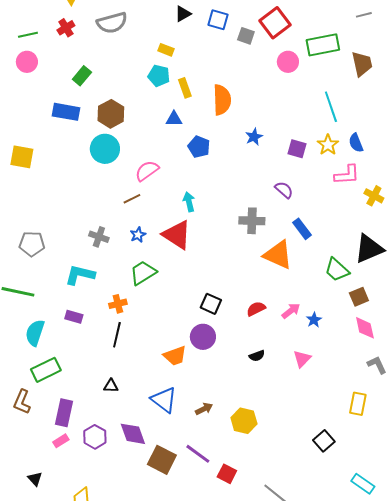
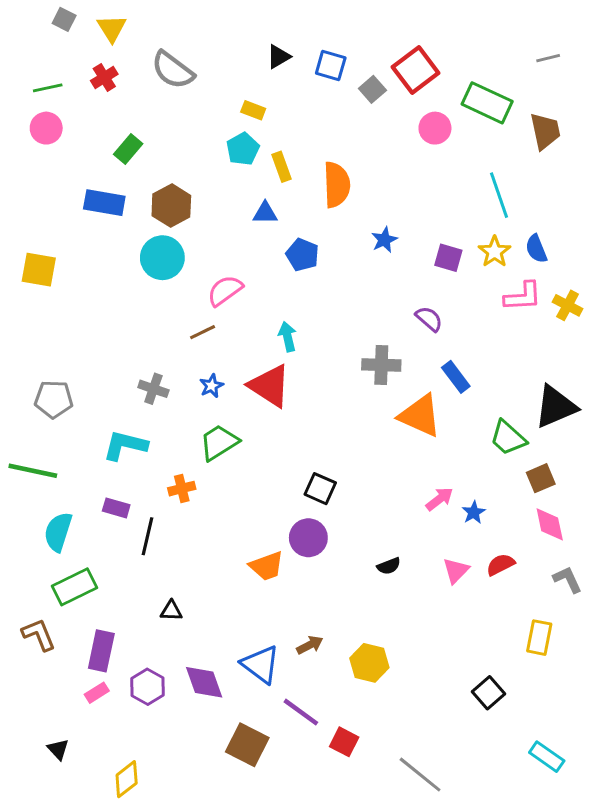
gray semicircle: (112, 23) -> (173, 70), turned 52
gray square: (246, 36) -> (372, 89), turned 30
green rectangle: (323, 45) -> (487, 103), turned 36
cyan pentagon: (159, 76) -> (243, 149), turned 30
yellow cross: (374, 196) -> (568, 305), moved
red semicircle: (256, 309) -> (500, 565), moved
black line: (117, 335) -> (147, 536), moved
blue triangle: (164, 400) -> (261, 664), moved
brown L-shape: (22, 402) -> (39, 635), turned 135
brown square: (162, 460) -> (247, 745), moved

